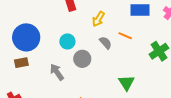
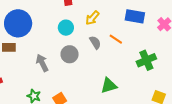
cyan circle: (67, 41) -> (66, 28), moved
green triangle: (126, 83) -> (109, 86), turned 36

